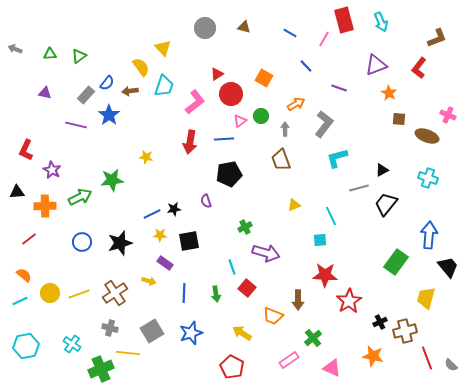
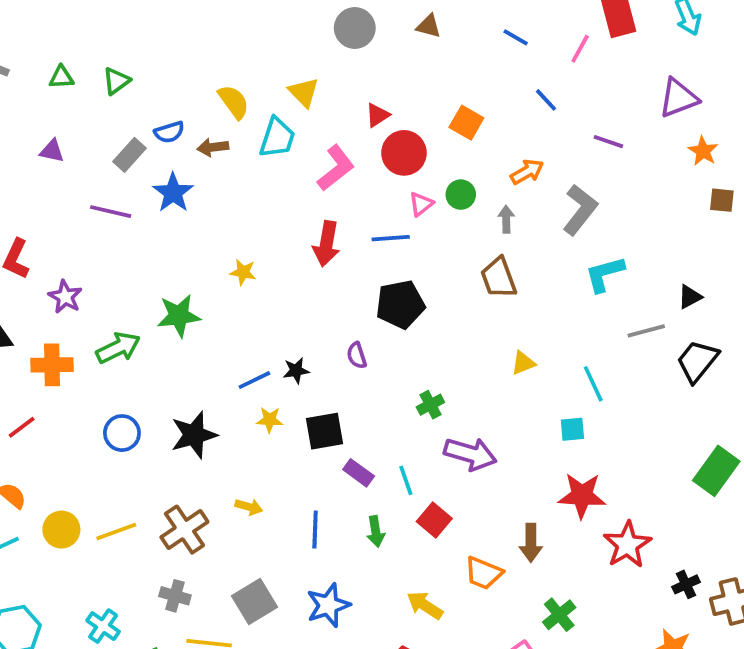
yellow triangle: (163, 48) -> (304, 92), moved
blue semicircle: (107, 83) -> (169, 132), turned 35
purple rectangle: (165, 263) -> (359, 473), moved

